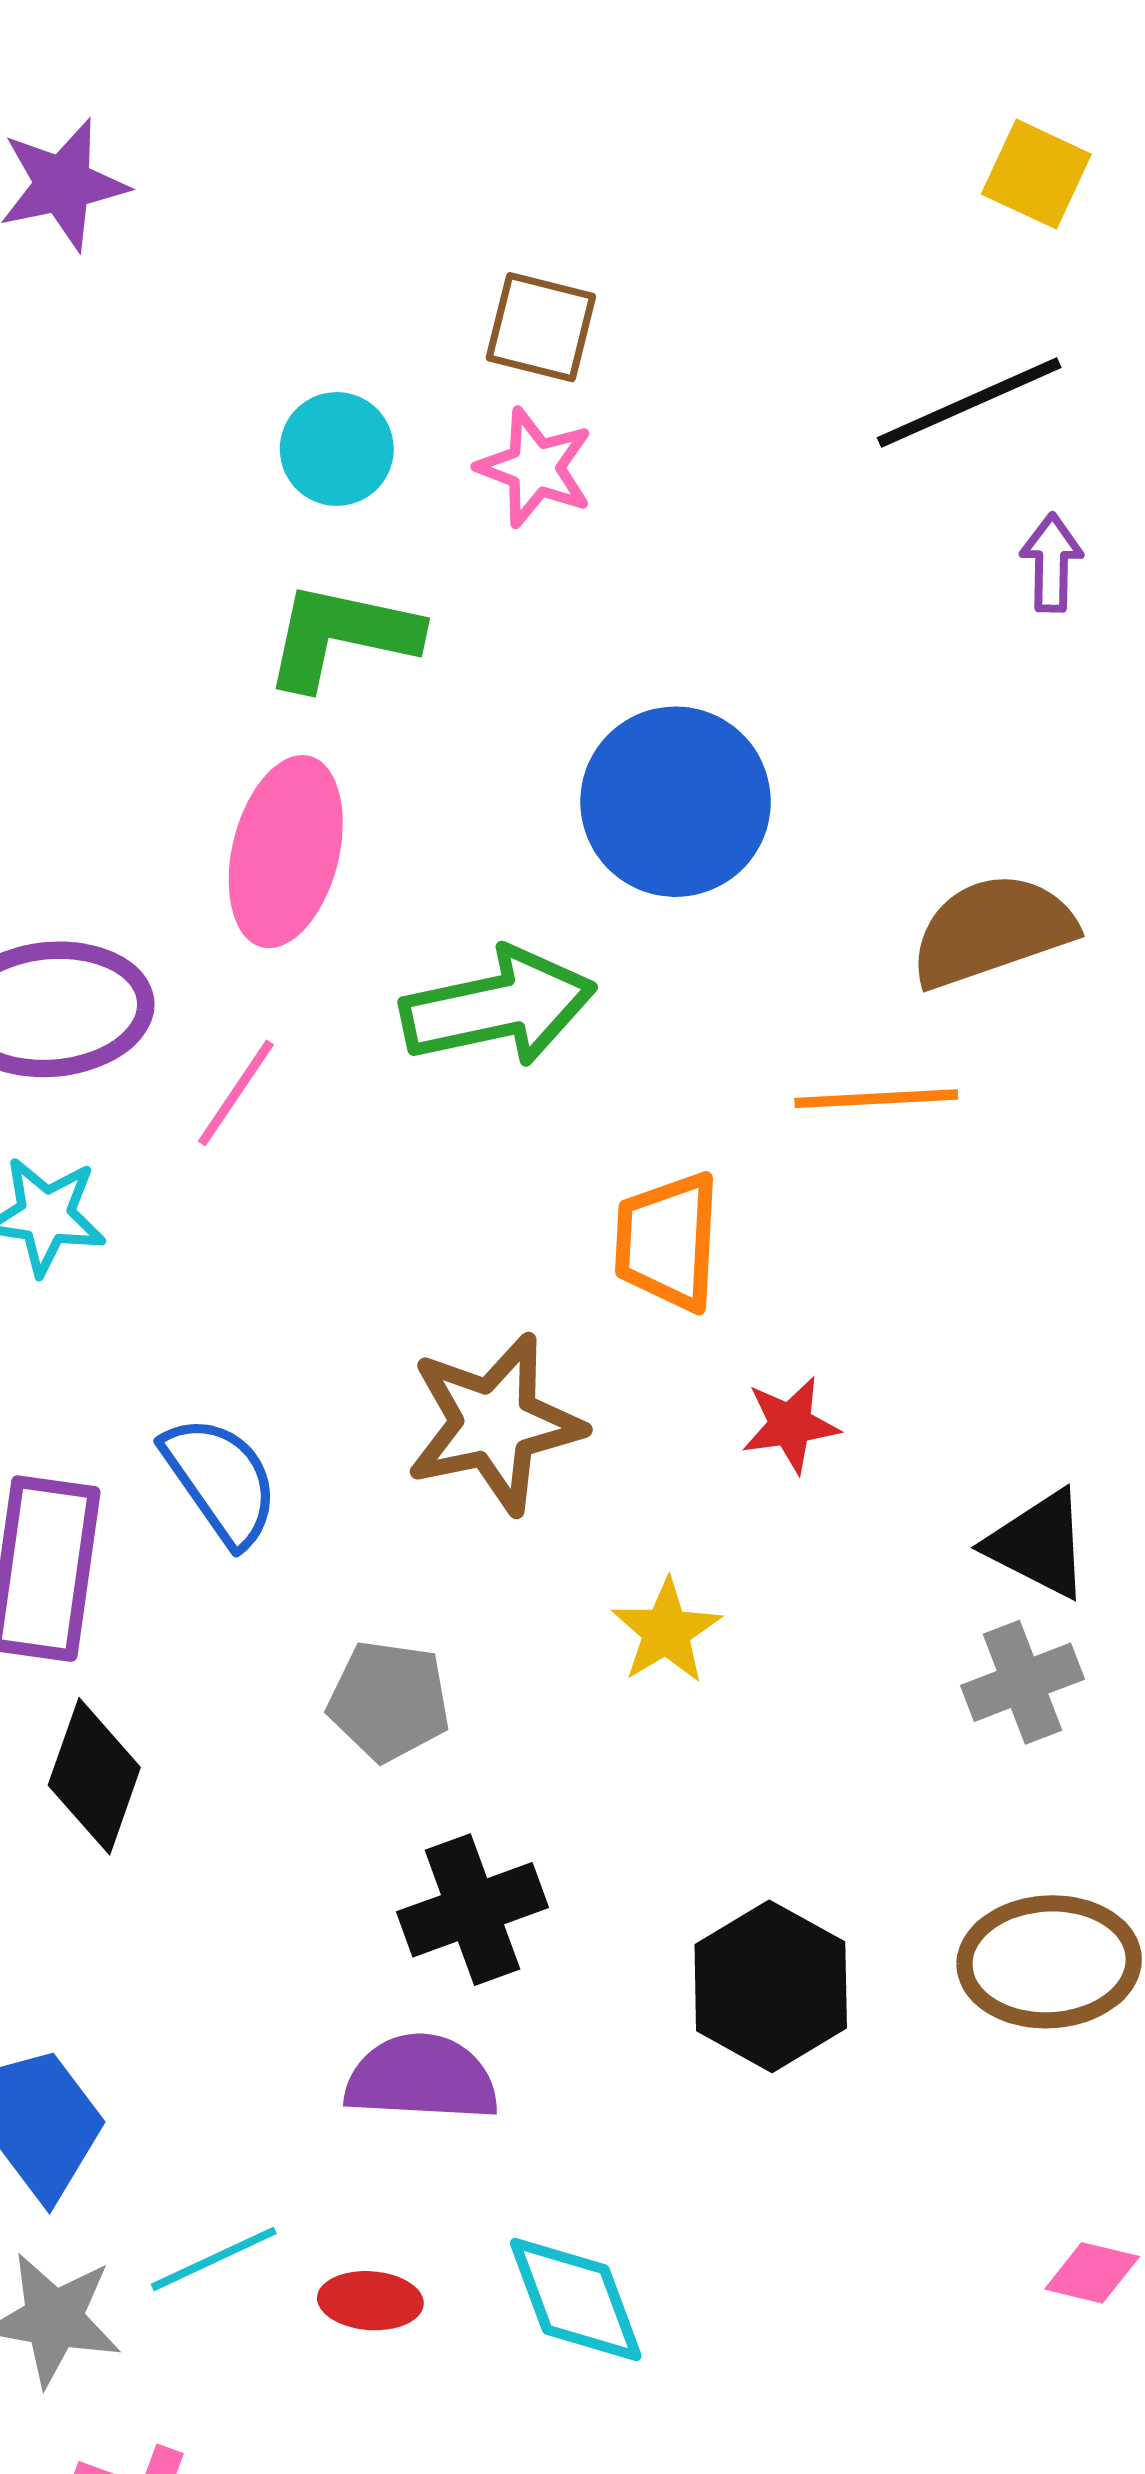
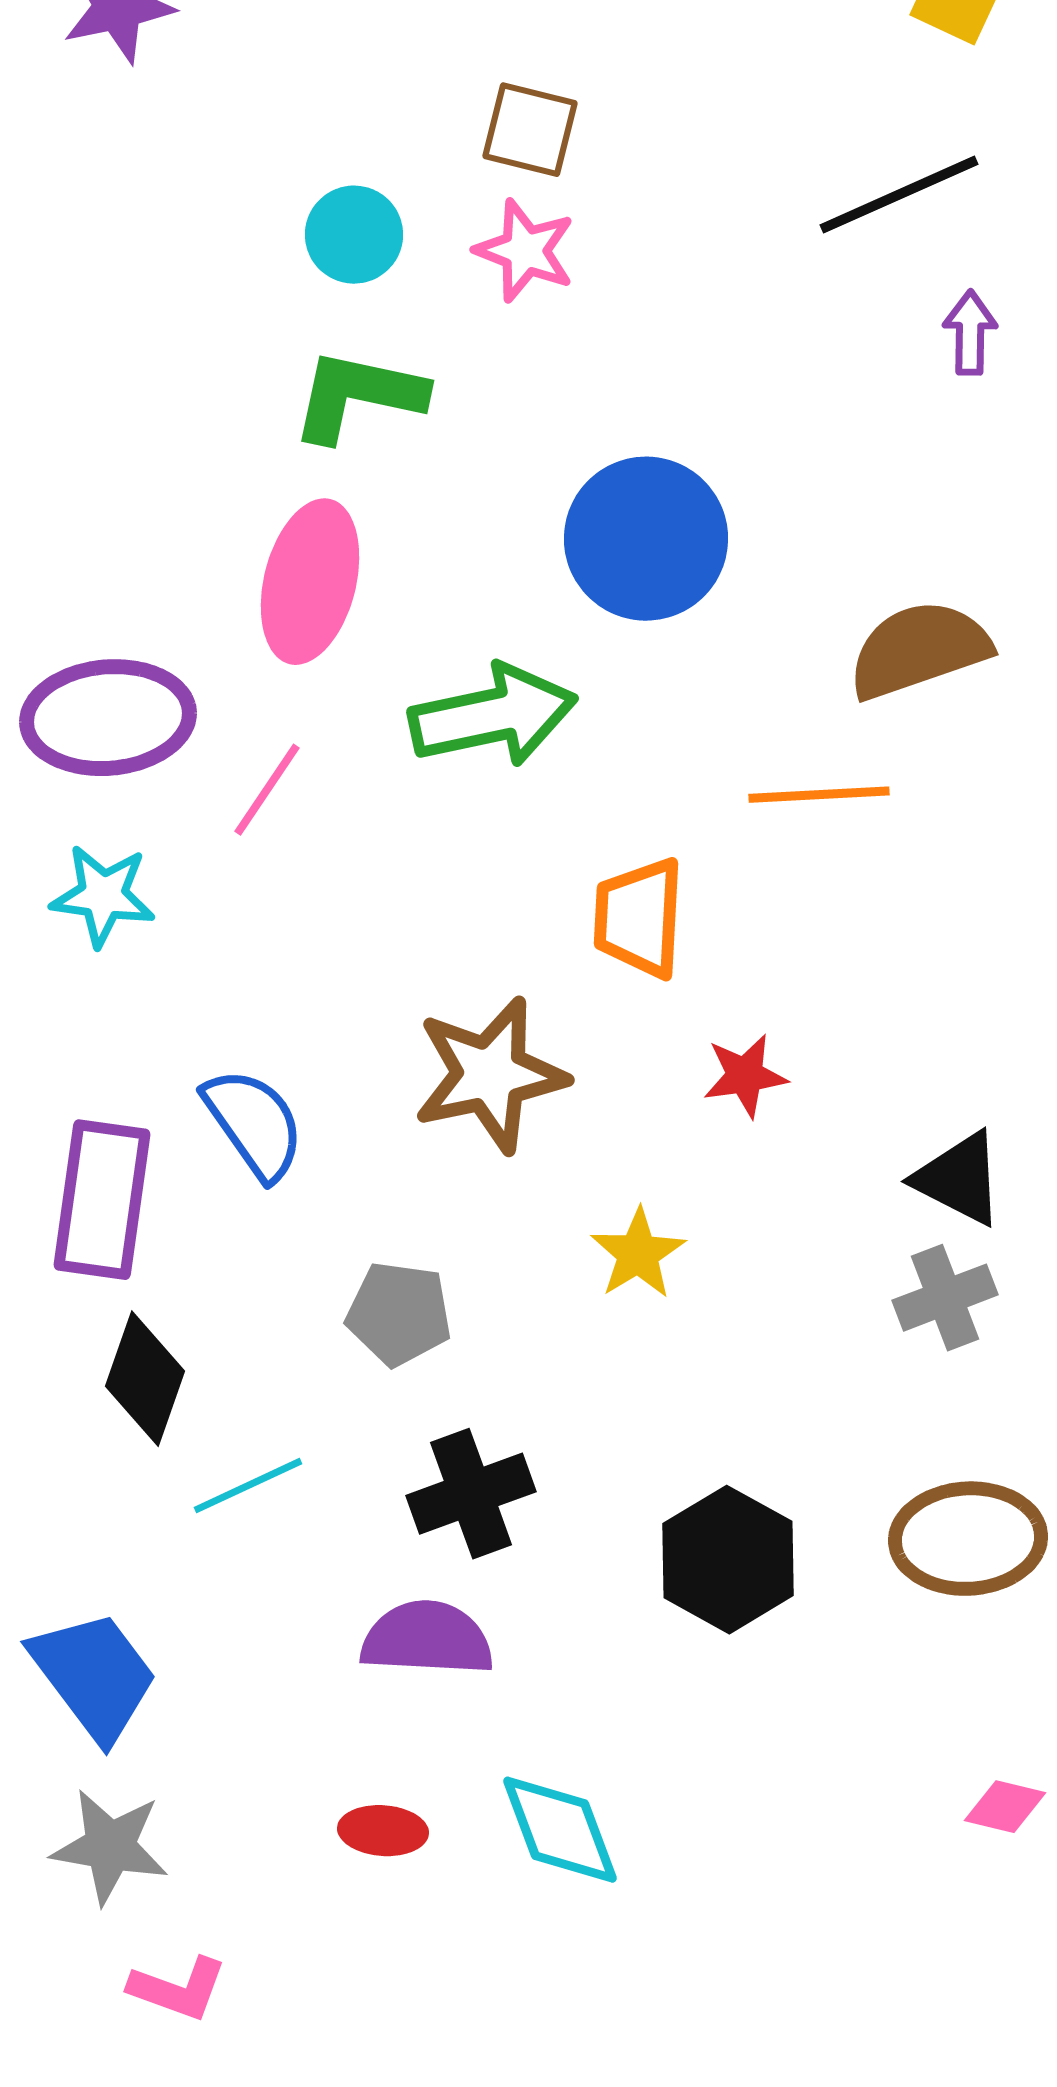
cyan line: (214, 2259) -> (248, 1486), moved

